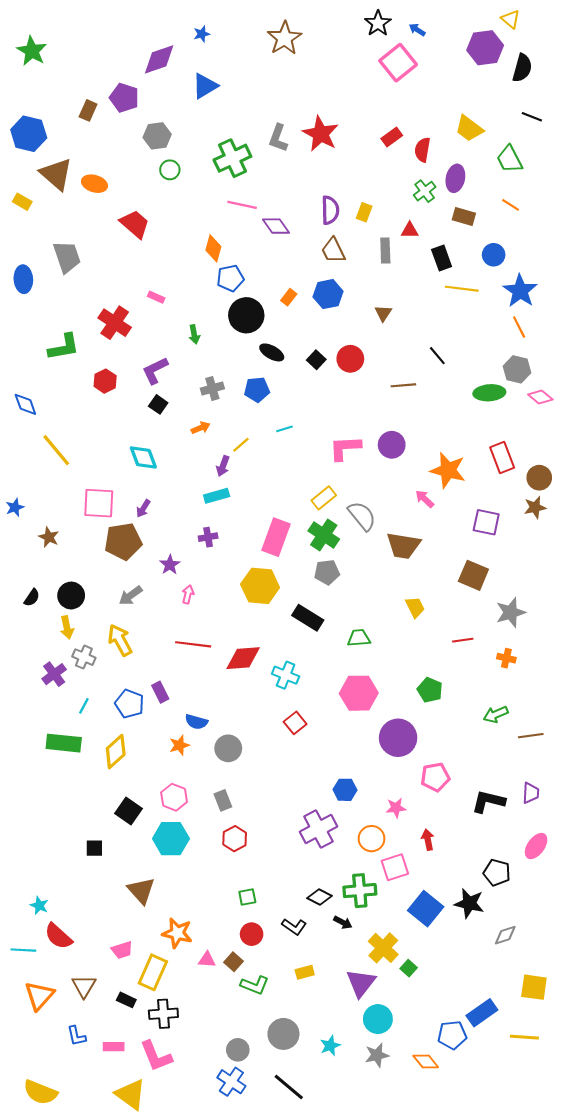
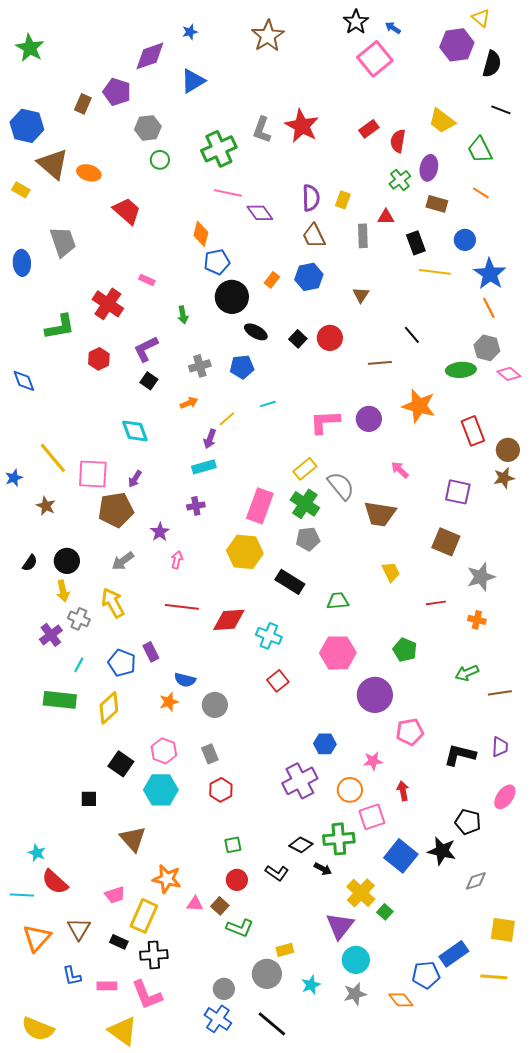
yellow line: (56, 450) -> (53, 458), moved
orange star: (448, 470) -> (419, 406), moved
yellow rectangle: (305, 972) -> (285, 950), moved

